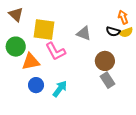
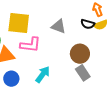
pink L-shape: (55, 51) -> (30, 45), turned -55
cyan arrow: (60, 89) -> (43, 74), moved

